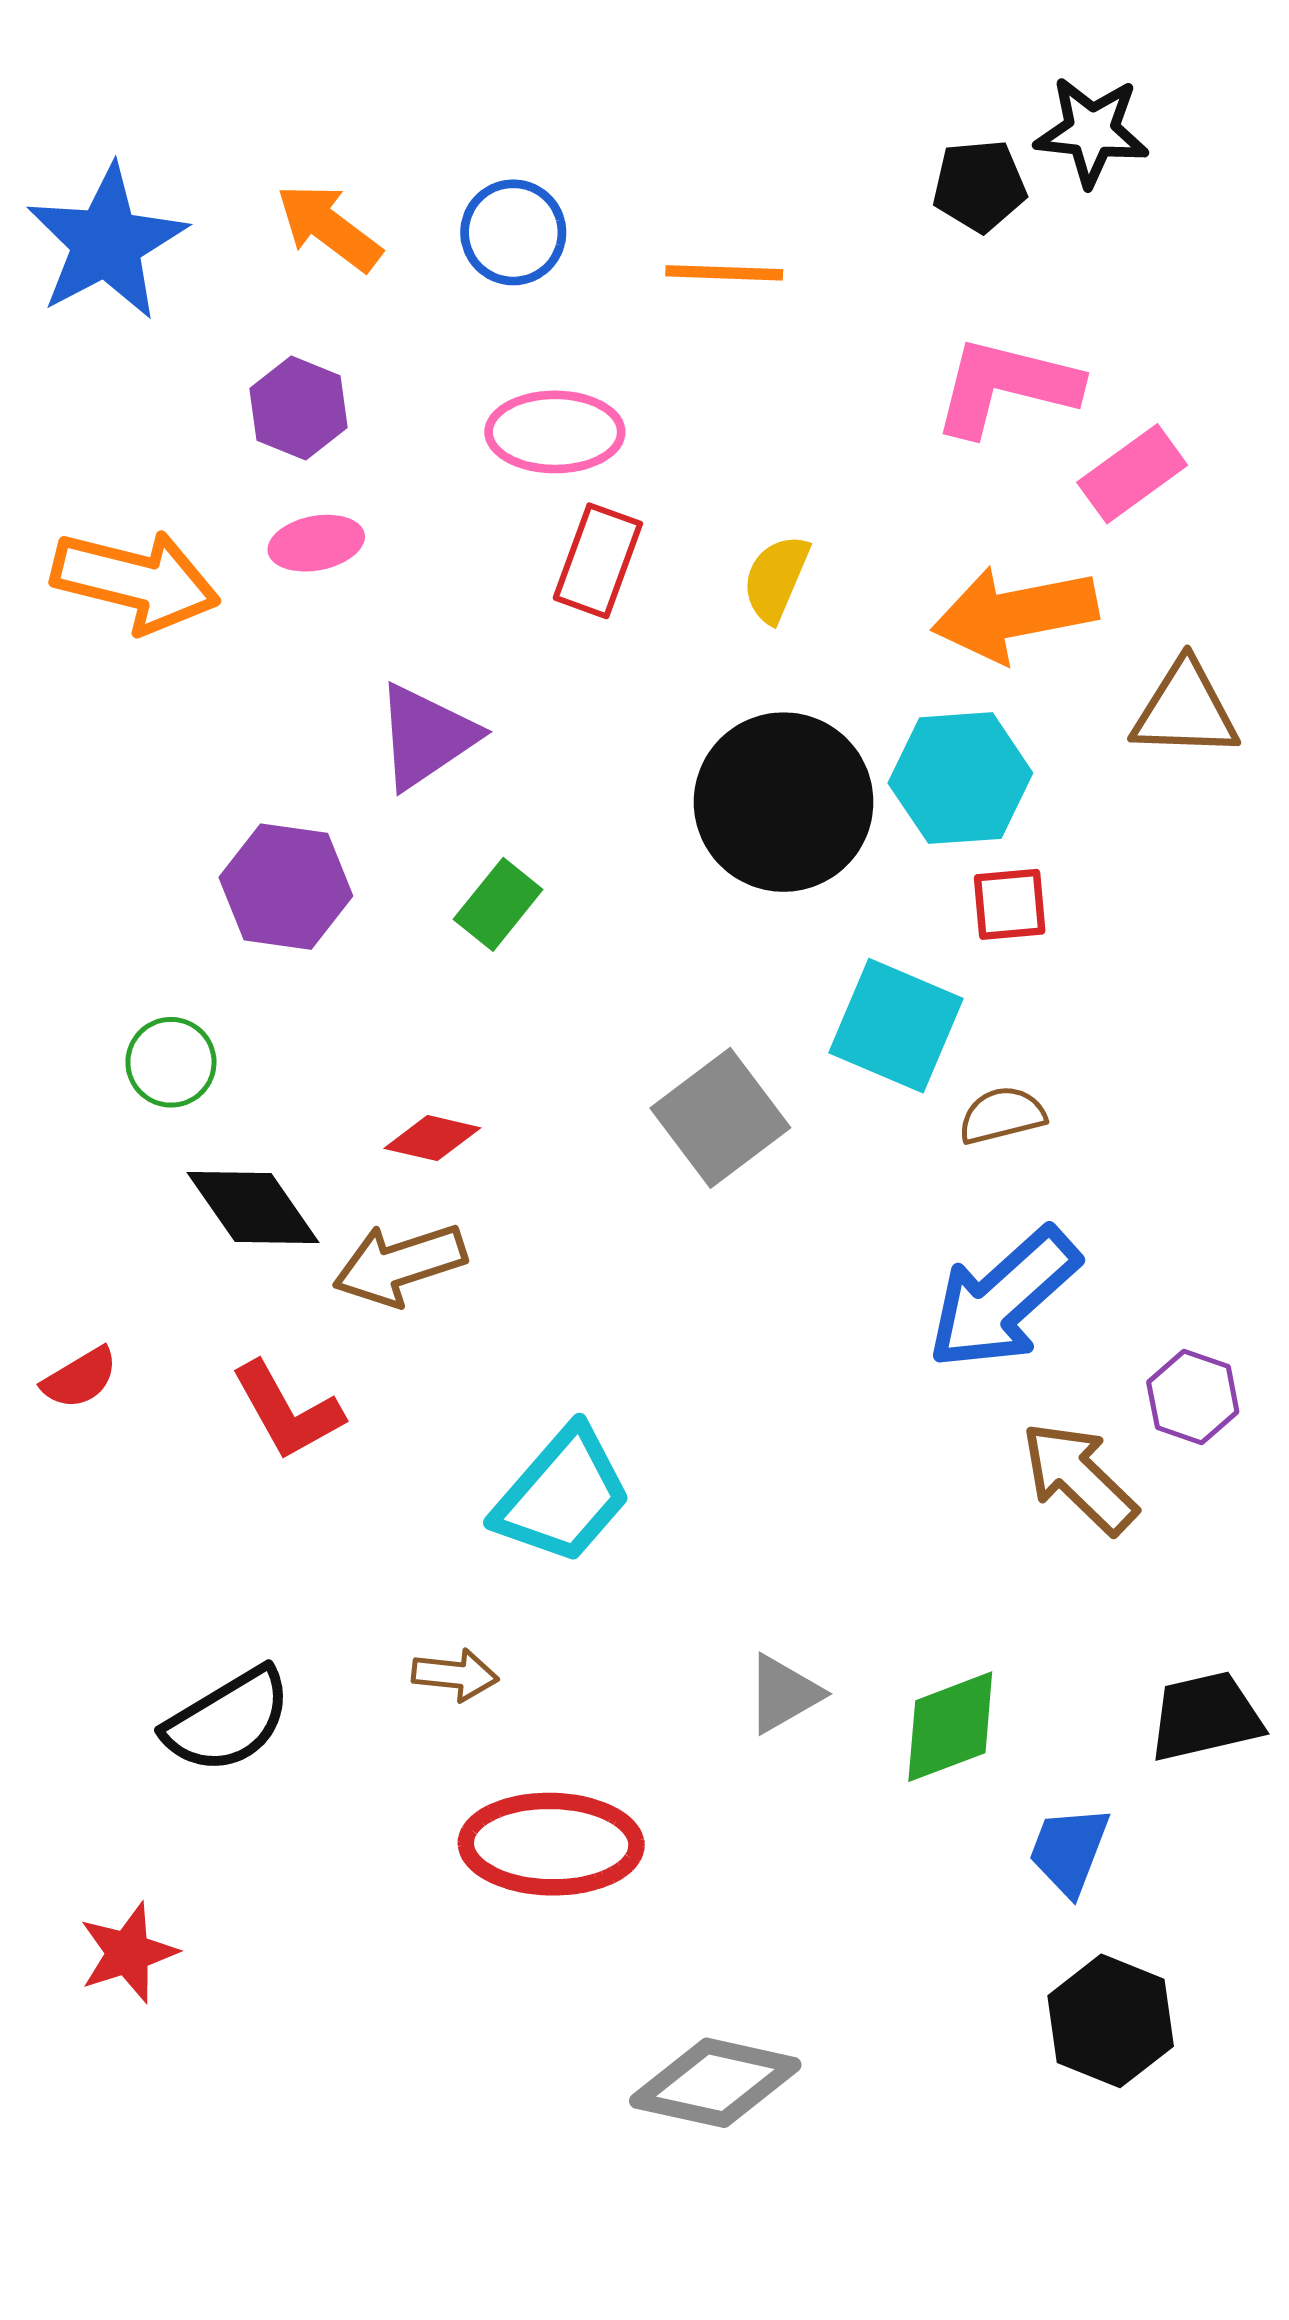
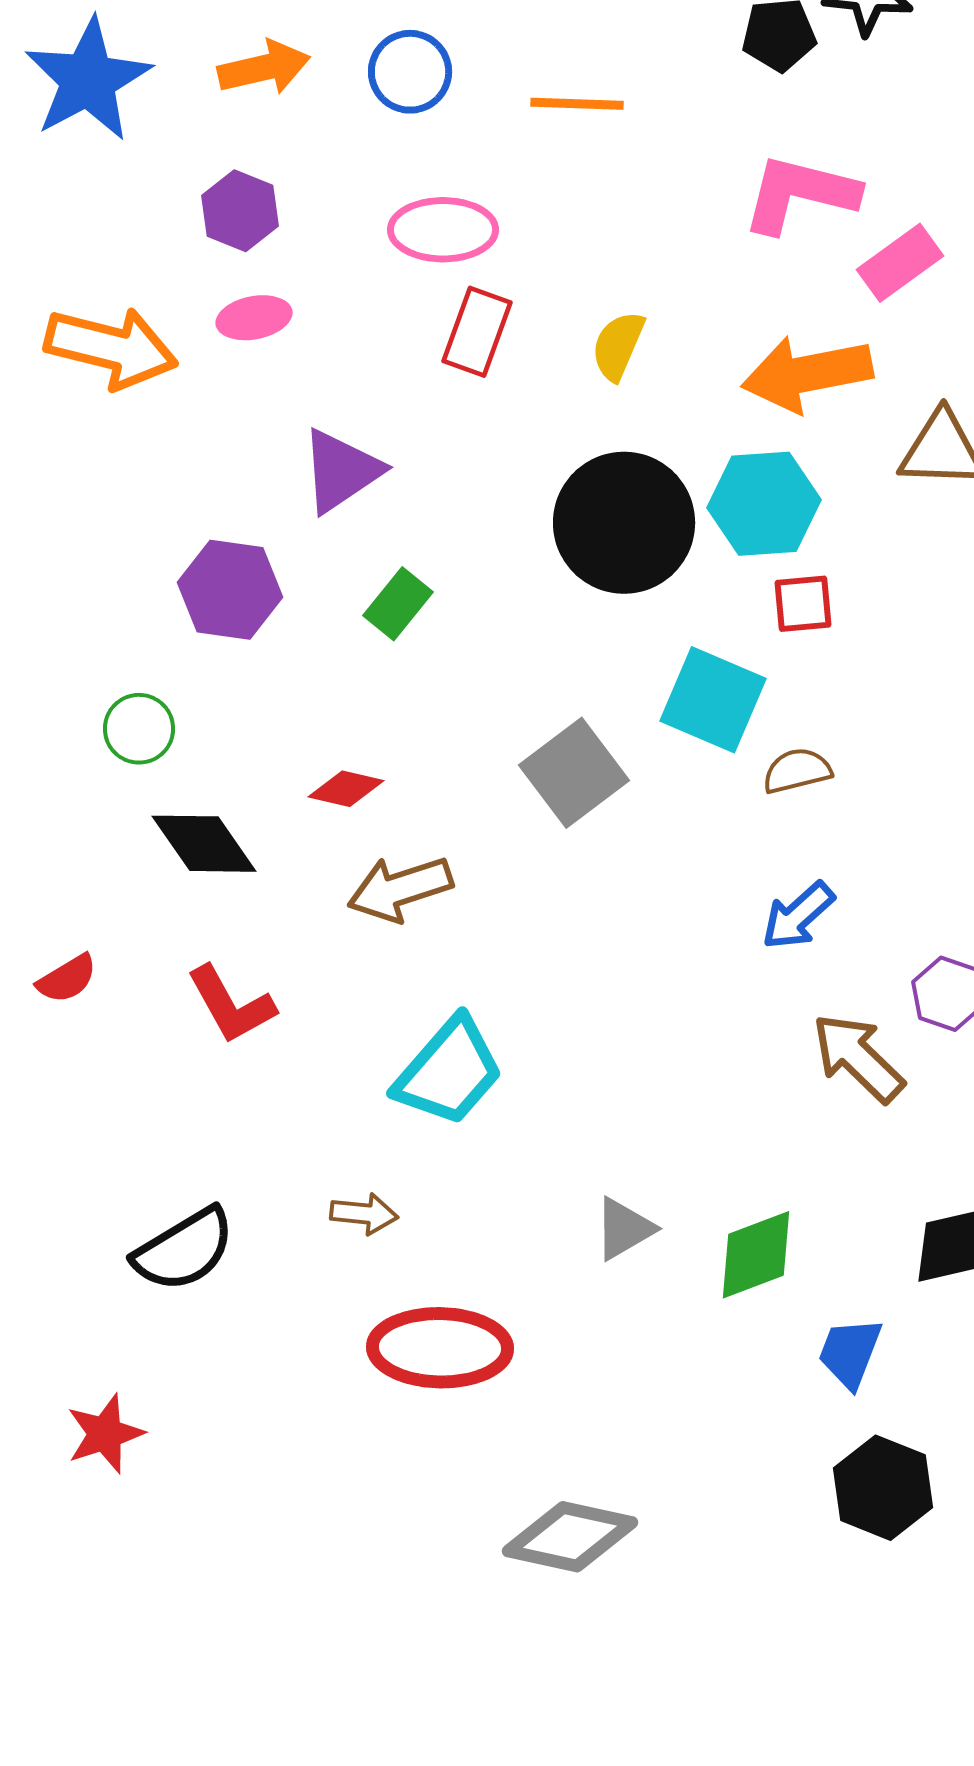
orange arrow: (329, 227) -> (264, 68), turned 130
brown arrow: (400, 1264) -> (400, 889), moved
blue arrow: (1003, 1298) -> (798, 916), size x0.6

